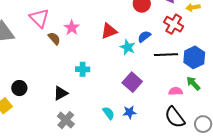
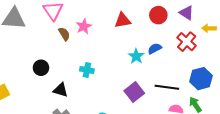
red triangle: (109, 31) -> (123, 20), moved
black line: (166, 55) -> (167, 87), moved
black circle: (19, 88) -> (41, 68), moved
black triangle: (61, 93) -> (61, 90), turned 35

